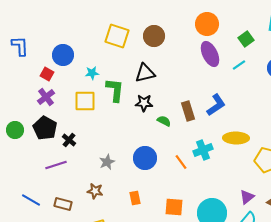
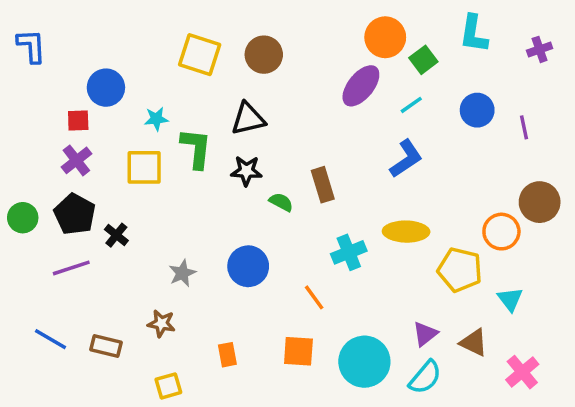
orange circle: (207, 24) -> (385, 37), moved
blue L-shape: (20, 46) -> (31, 46), moved
purple ellipse: (210, 54) -> (361, 86), turned 65
red square: (47, 74) -> (78, 121), turned -32
blue L-shape: (216, 105) -> (406, 159), moved
orange line: (181, 162) -> (314, 297), moved
purple line: (56, 165) -> (71, 268), moved
orange rectangle: (135, 198) -> (227, 355), moved

